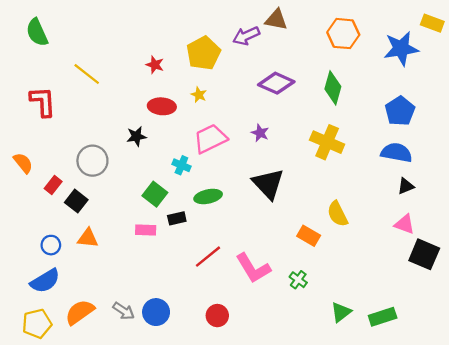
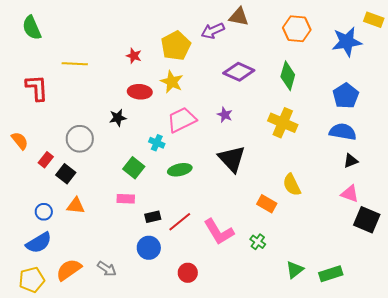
yellow line: (87, 74) -> (75, 64), turned -35
yellow star: (199, 95) -> (172, 82), size x1.6
black rectangle: (177, 218) -> (153, 217), moved
blue circle: (156, 312) -> (149, 248), moved

